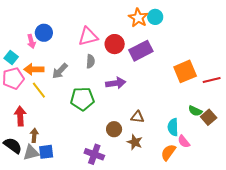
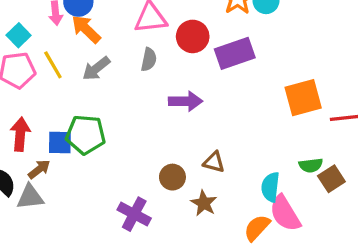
orange arrow: (34, 69) -> (86, 29), moved, turned 36
yellow line: (39, 90) -> (53, 65), moved
green pentagon: (82, 99) -> (86, 135), moved
green semicircle: (195, 111) -> (311, 165), turned -40
brown arrow: (34, 135) -> (39, 169), turned 40
pink semicircle: (184, 142) -> (285, 213), size x1.6
blue square: (46, 152) -> (60, 143), moved

